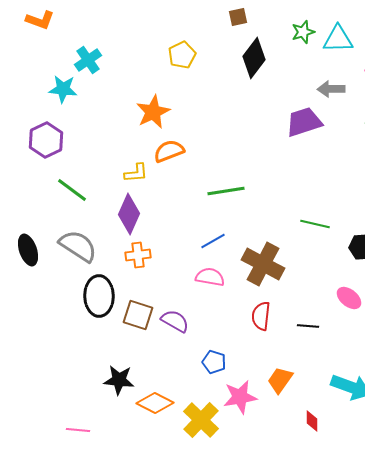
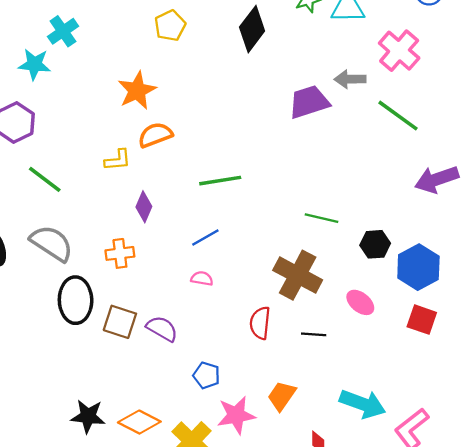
gray arrow: (331, 89) -> (350, 79), moved
purple diamond: (129, 214) -> (144, 207), moved, size x0.7
brown cross: (263, 264) -> (298, 275), moved
pink semicircle: (210, 277) -> (202, 279), size x0.7
black star: (119, 380) -> (88, 416), moved

